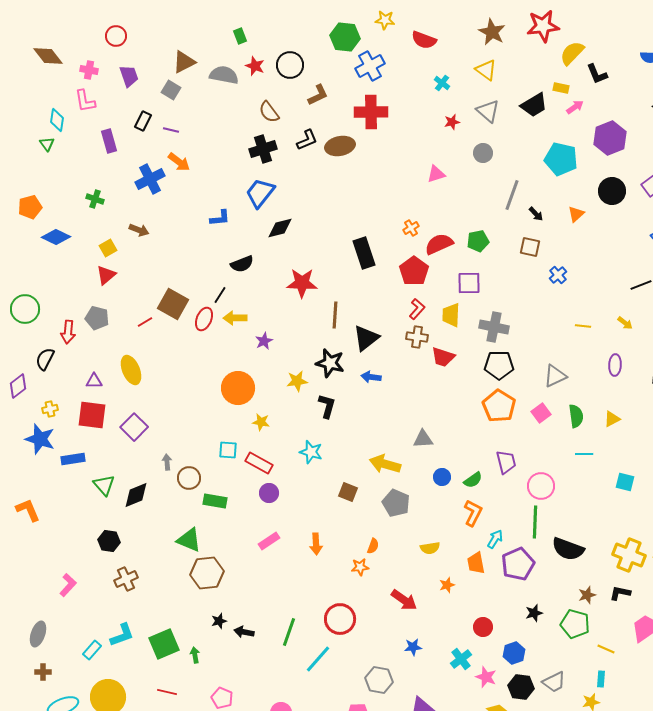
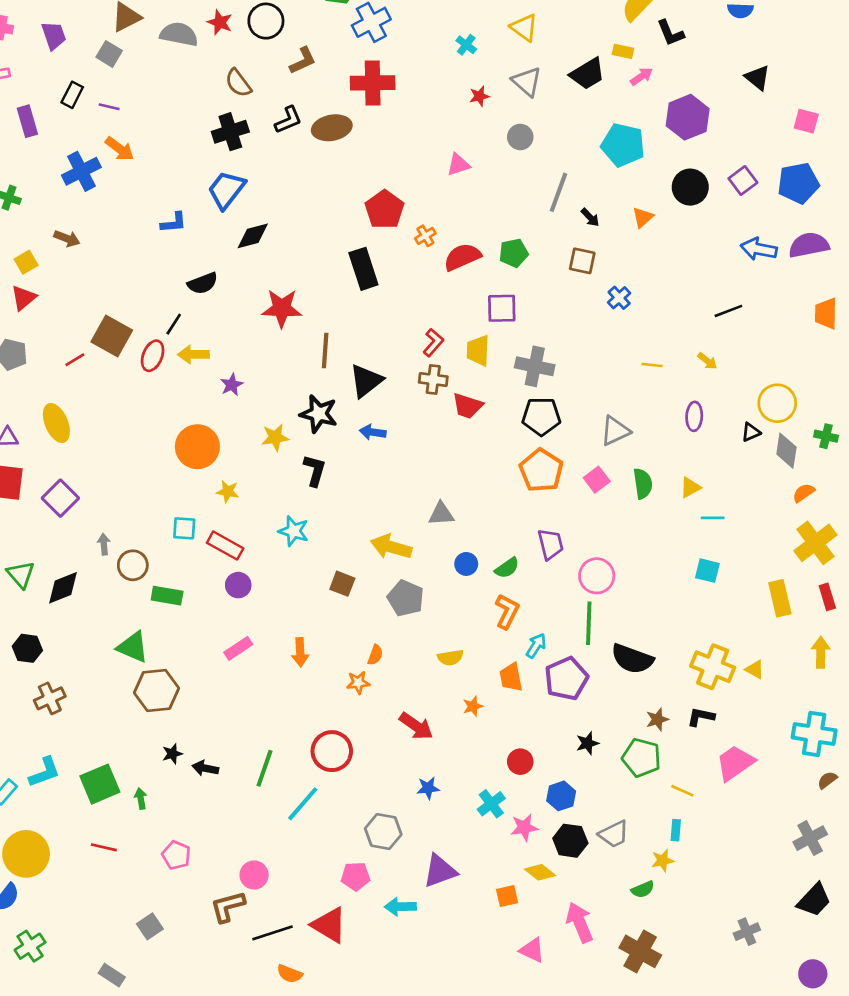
red pentagon: (414, 271) -> (385, 209), moved
cyan line: (584, 454) -> (713, 518), moved
pink star: (486, 677) -> (524, 828), turned -30

